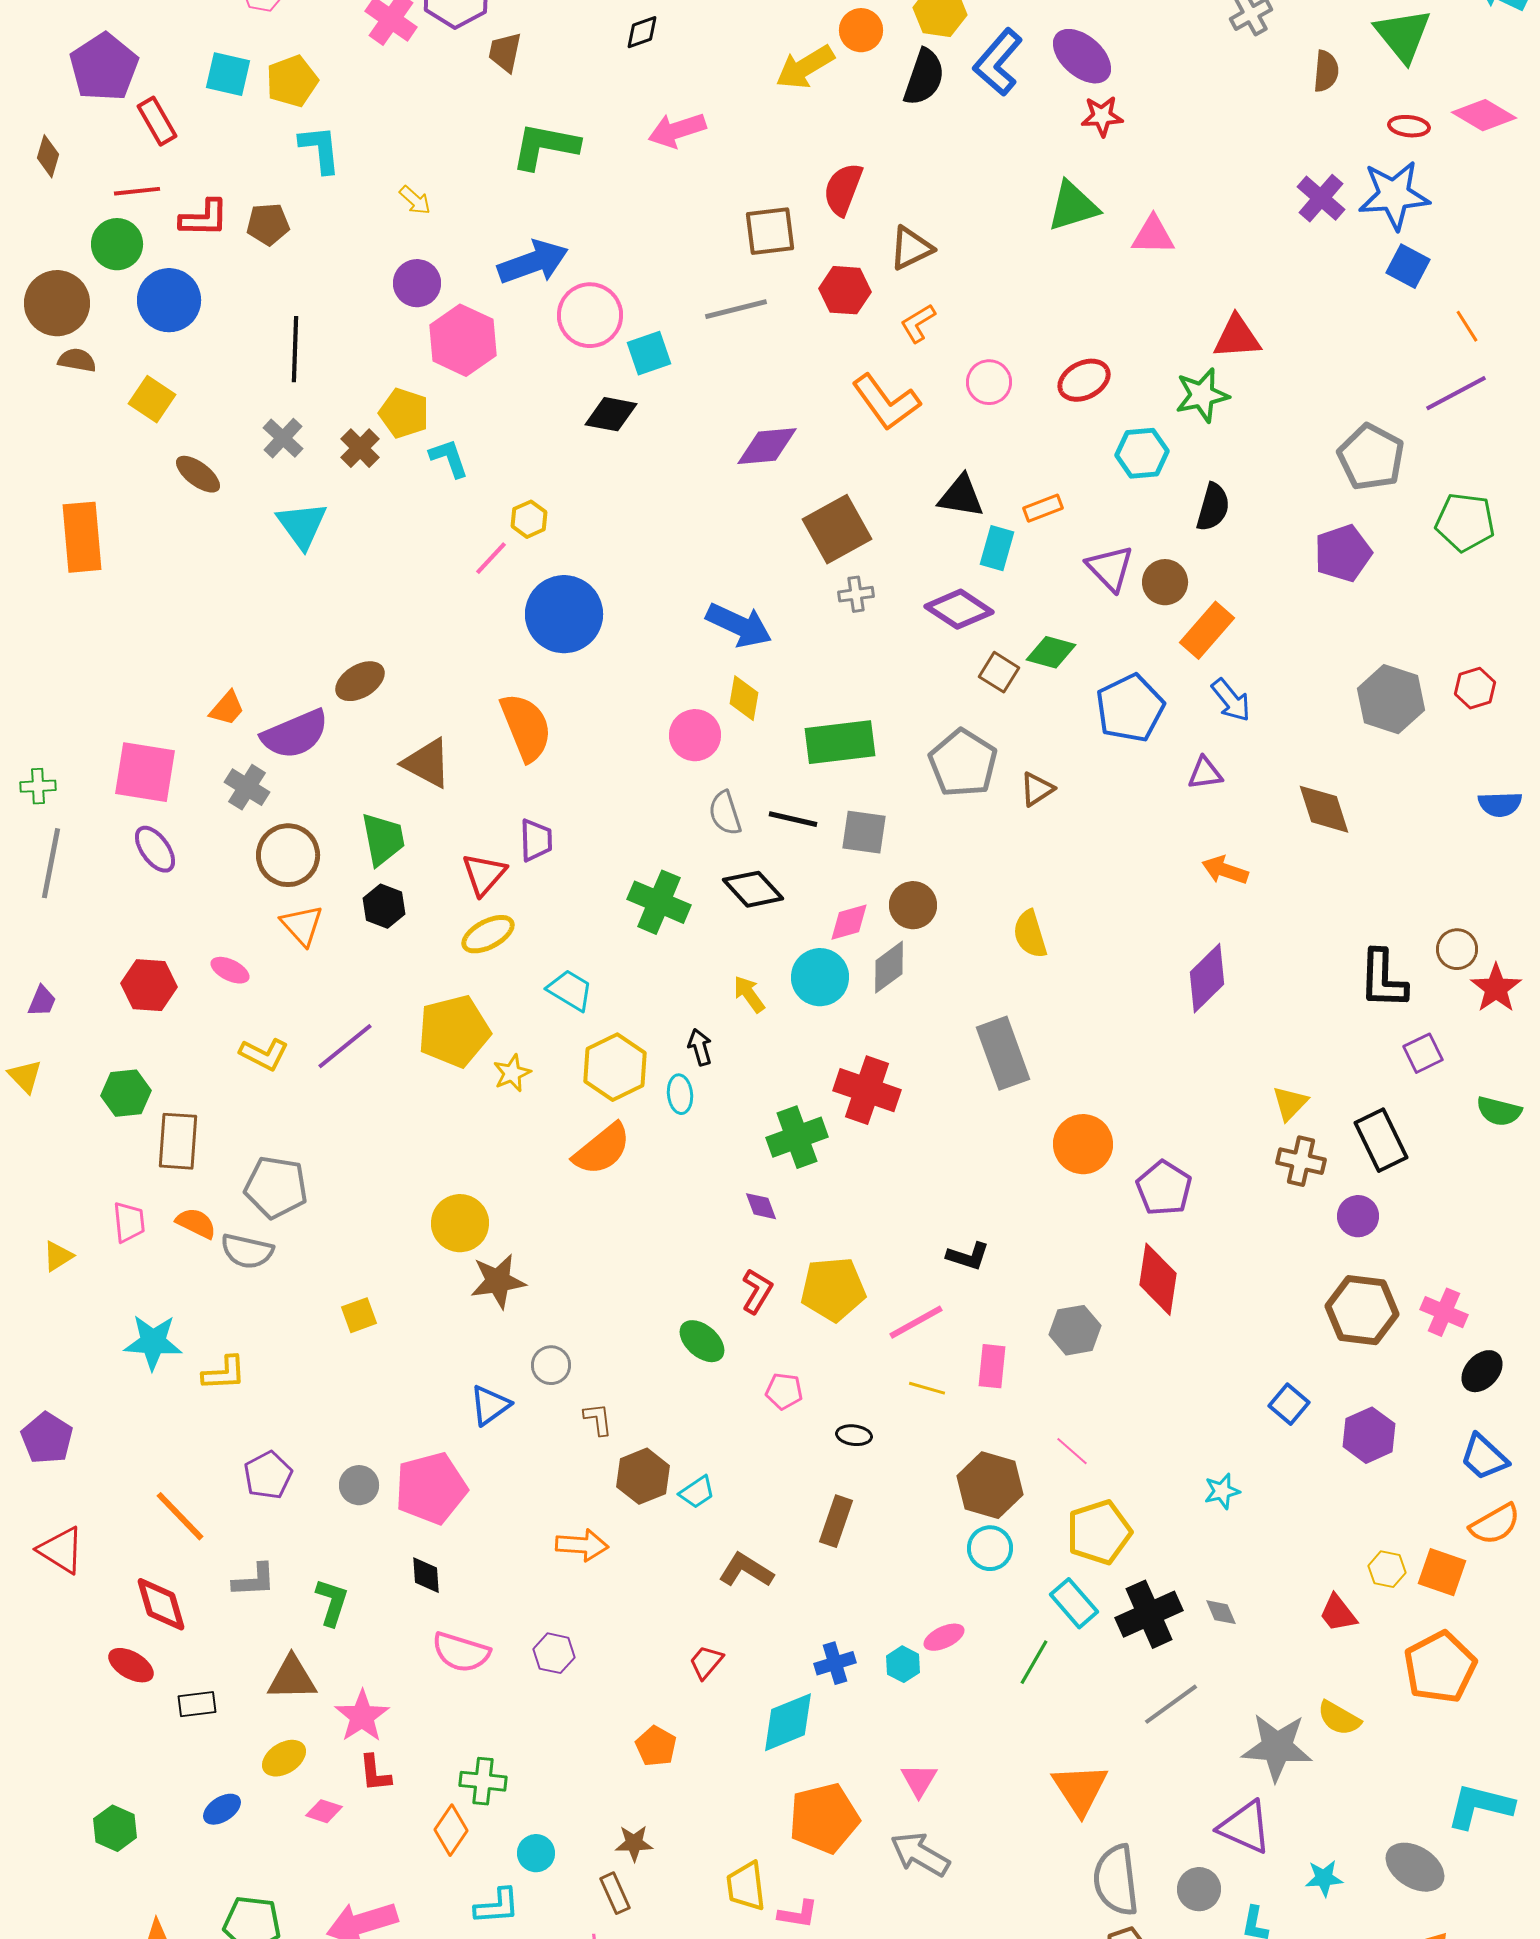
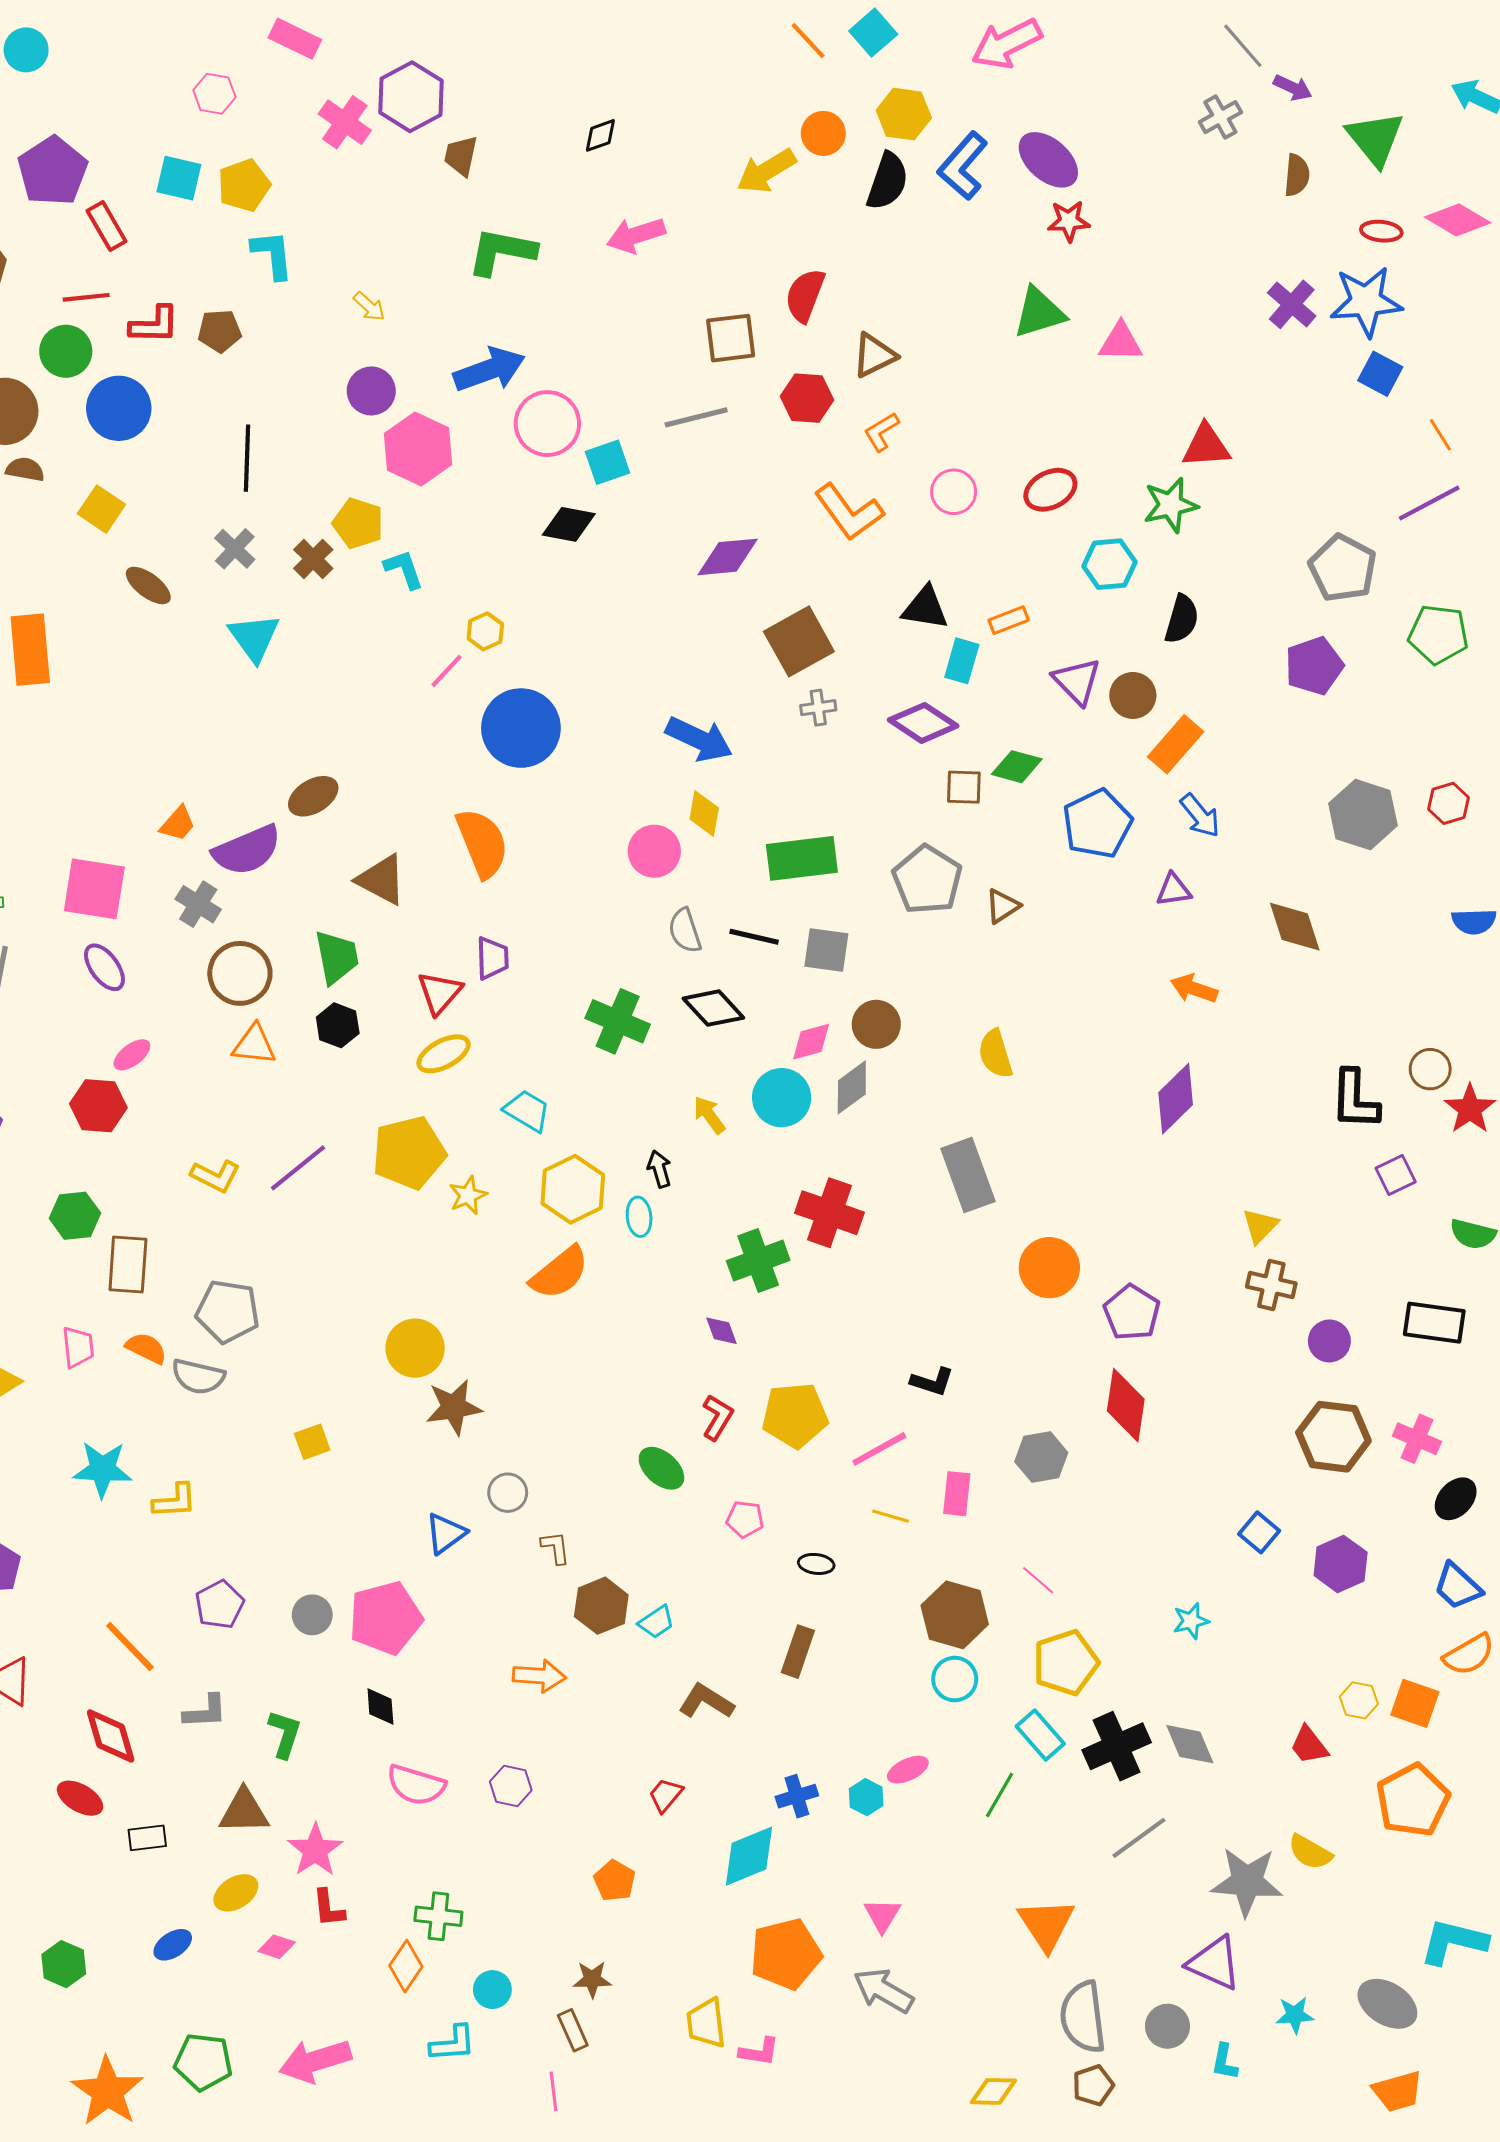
brown square: (999, 672) -> (964, 787), turned -30
orange triangle: (302, 925) -> (254, 1045), turned -42
pink ellipse: (230, 970) -> (132, 1055), moved, turned -63
black rectangle: (1381, 1140) -> (1434, 1323), moved, turned -56
gray diamond: (1221, 1612) -> (1190, 1744), size x1.6

